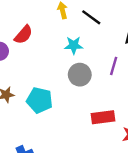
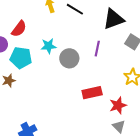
cyan star: (74, 45) -> (49, 46), moved
cyan pentagon: (40, 100) -> (21, 58), moved

